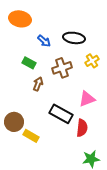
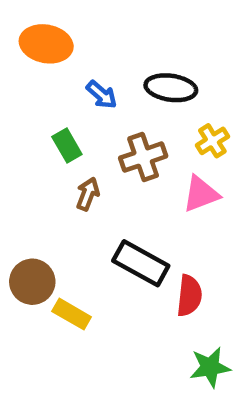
green rectangle: (29, 63) -> (67, 145), turned 32
pink triangle: (87, 99) -> (201, 194), moved

